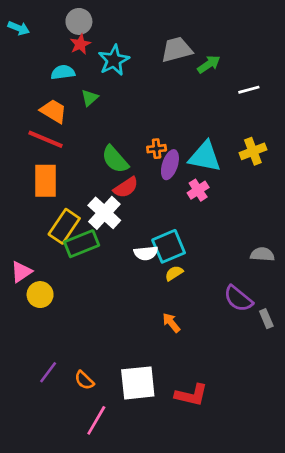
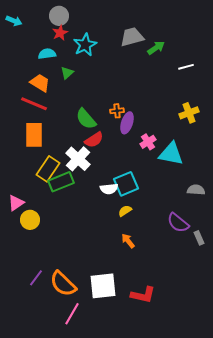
cyan triangle: (205, 157) -> (171, 154), moved
yellow semicircle: (174, 273) -> (125, 211), moved
orange semicircle: (84, 380) -> (63, 284), size x1.8

